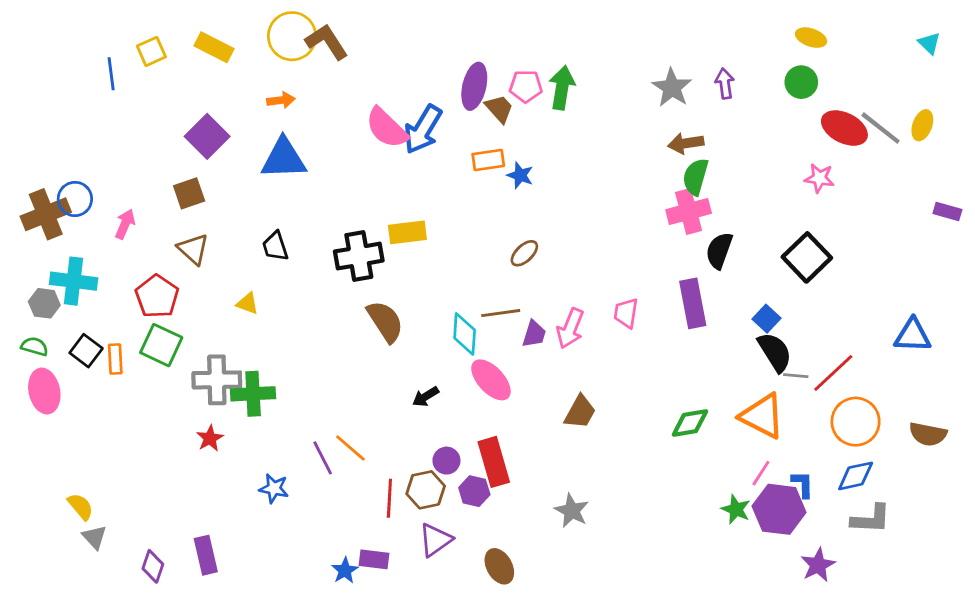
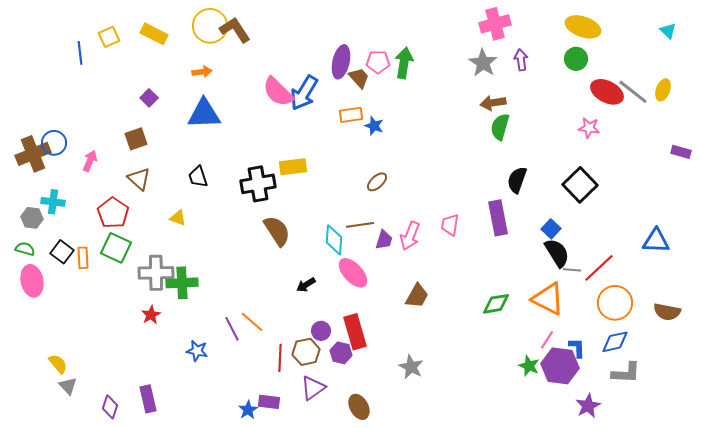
yellow ellipse: (811, 38) -> (583, 27), size x1.6
purple square: (207, 136) -> (149, 98), size x0.6
pink cross: (689, 212) -> (495, 24), moved
cyan cross: (74, 281) -> (53, 202), size x0.7

